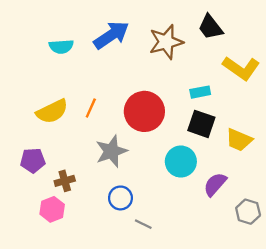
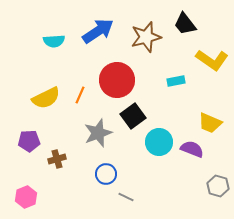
red circle: (144, 111) -> (117, 80), moved
black square: (201, 124) -> (133, 116), moved, turned 35
purple semicircle: (215, 184) -> (192, 149), moved, turned 70
pink hexagon: (52, 209) -> (26, 197), moved

